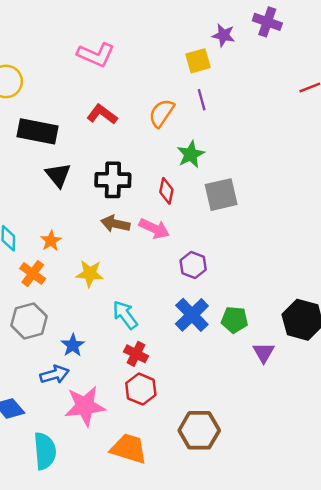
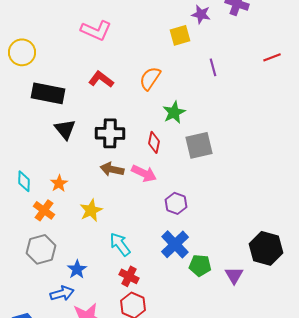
purple line: (202, 100) -> (213, 67), moved
yellow star: (90, 274) -> (91, 210), turned -30
green pentagon: (234, 320) -> (200, 265), moved

